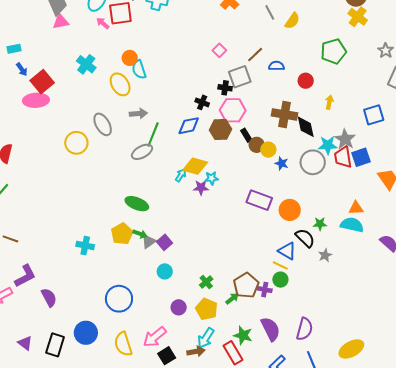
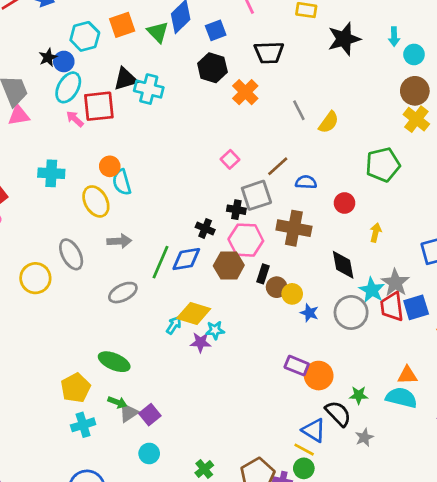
cyan cross: (86, 64) -> (51, 173), turned -36
brown cross: (285, 114) -> (294, 228), moved
green line: (153, 134) -> (160, 262), moved
black rectangle: (246, 135) -> (263, 274), turned 48
cyan star: (328, 145) -> (372, 290), turned 30
purple rectangle: (259, 200) -> (297, 366), moved, size x0.7
yellow pentagon: (122, 234) -> (76, 388), moved
cyan cross: (85, 246) -> (83, 425), moved, turned -30

